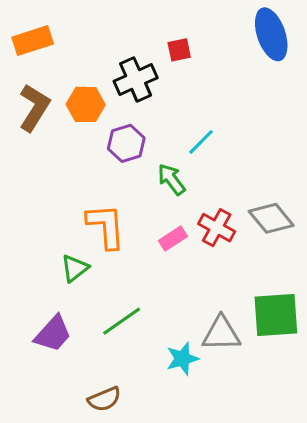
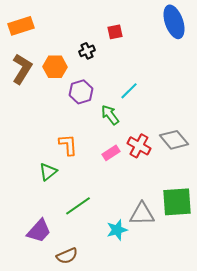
black cross: (136, 80) -> (87, 51), size x0.6
orange L-shape: (106, 226) -> (68, 145), size x0.7
purple trapezoid: (53, 334) -> (39, 231), moved

